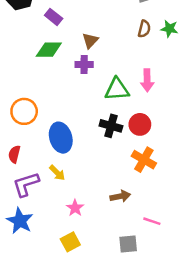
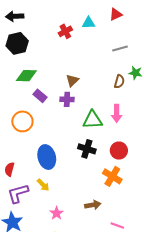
purple rectangle: (54, 17) -> (40, 96), moved
brown semicircle: (144, 29) -> (119, 82), moved
green diamond: (49, 50) -> (26, 76), moved
orange circle: (24, 111) -> (22, 121), moved
red circle: (140, 124) -> (119, 151), moved

